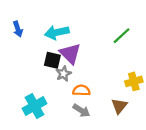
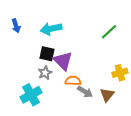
purple triangle: (70, 54) -> (63, 61), moved
gray star: (64, 74) -> (45, 73), moved
gray arrow: (81, 110) -> (85, 92), moved

